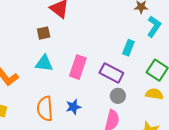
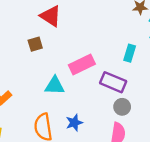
cyan triangle: (44, 63) -> (55, 86), moved
pink rectangle: (78, 67) -> (82, 65), moved, turned 50

